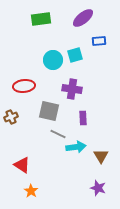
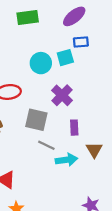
blue rectangle: (99, 41) -> (81, 42), moved
purple cross: (72, 89) -> (62, 95), turned 36
brown triangle: (101, 156) -> (94, 150), moved

